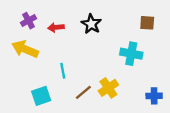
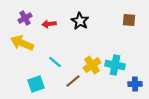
cyan cross: (131, 54) -> (115, 65), moved
cyan line: (63, 71) -> (55, 62), turned -40
yellow cross: (108, 88) -> (92, 65), moved

